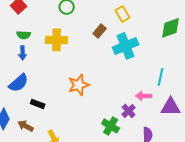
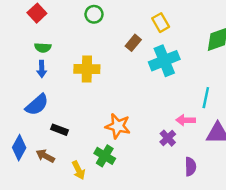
yellow cross: (57, 40) -> (87, 69), moved
orange star: (79, 85) -> (118, 126), moved, turned 30
green cross: (111, 126) -> (105, 156), moved

